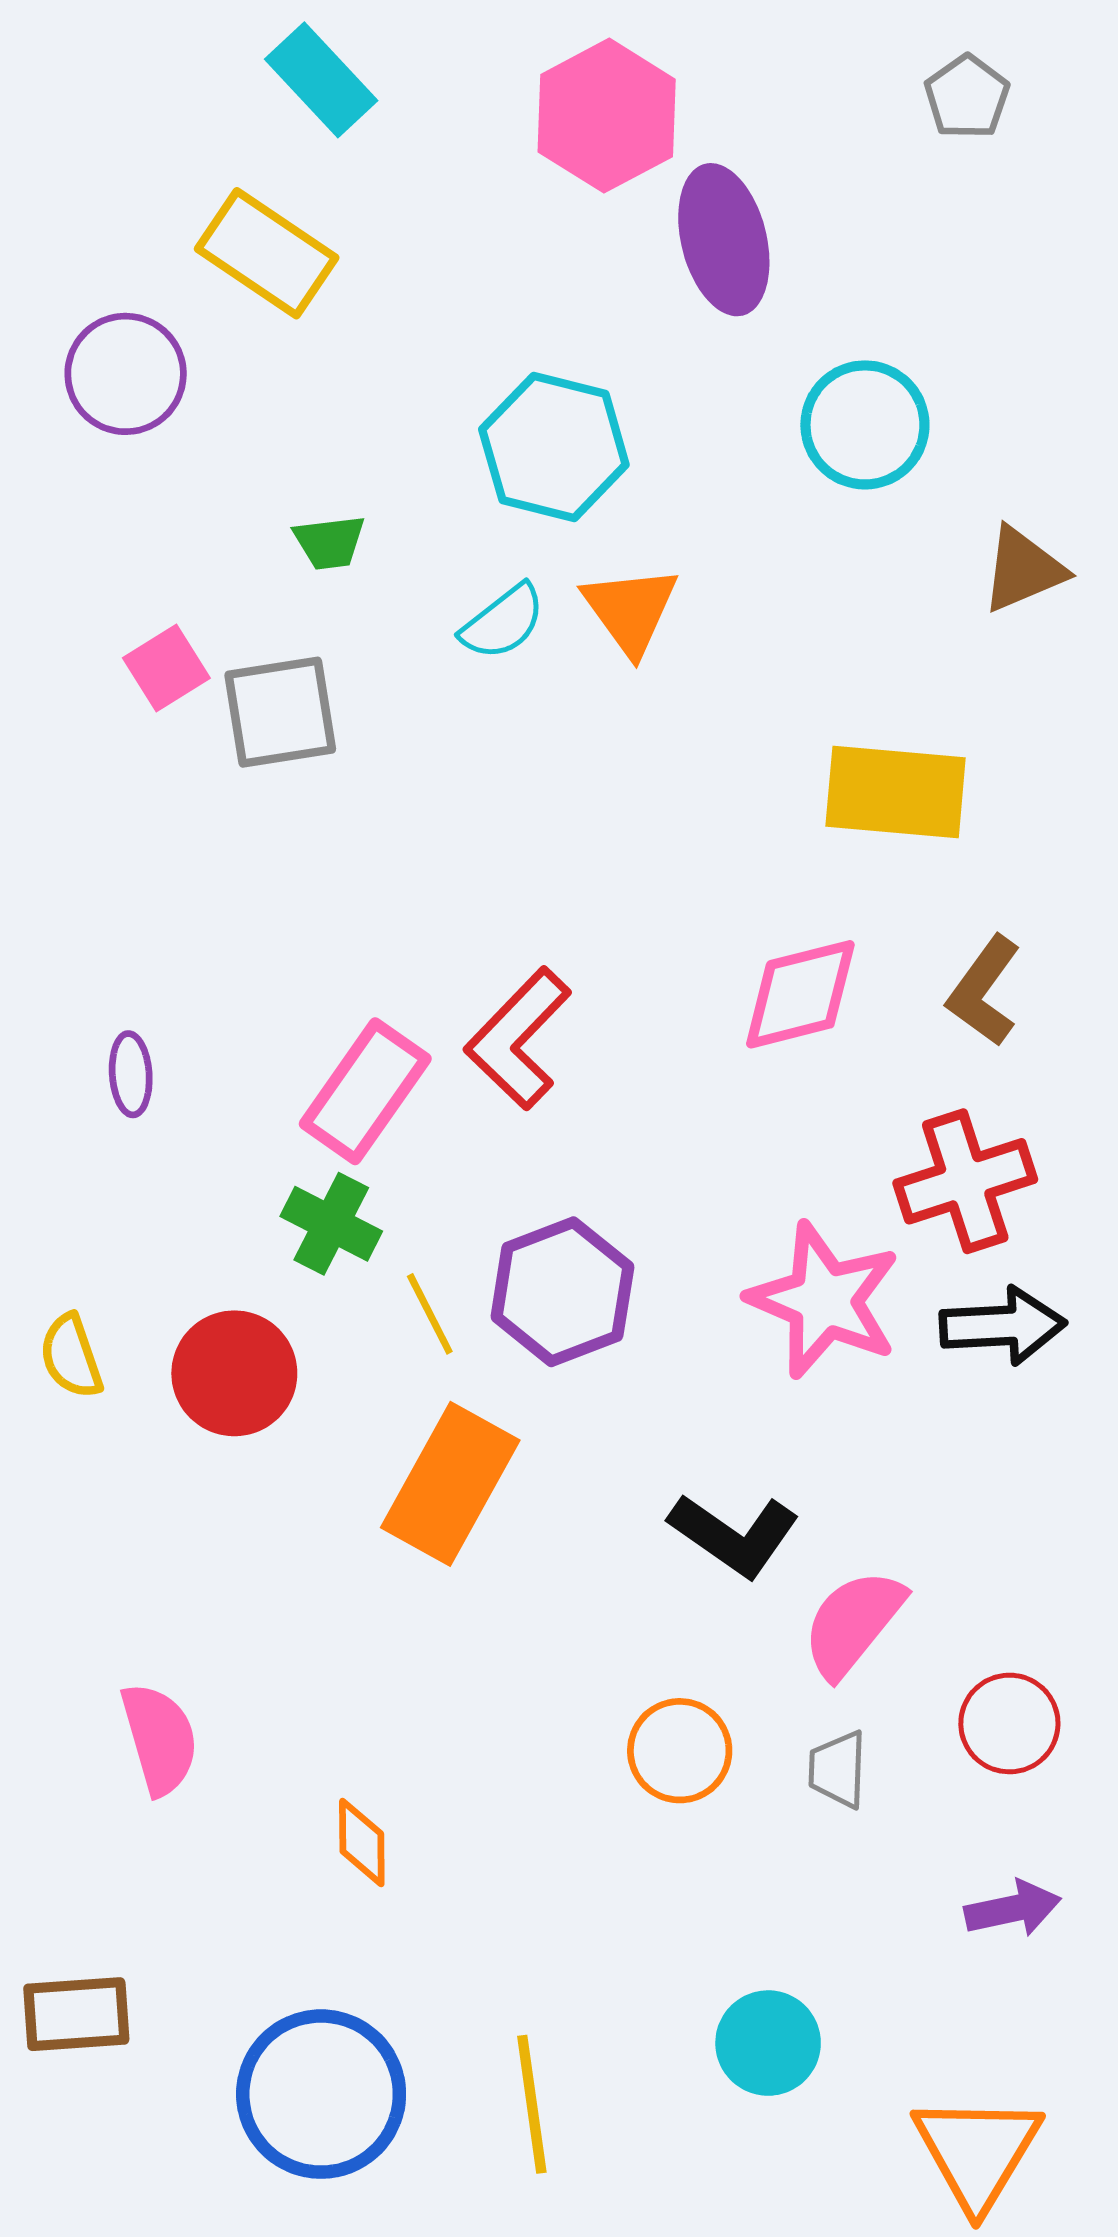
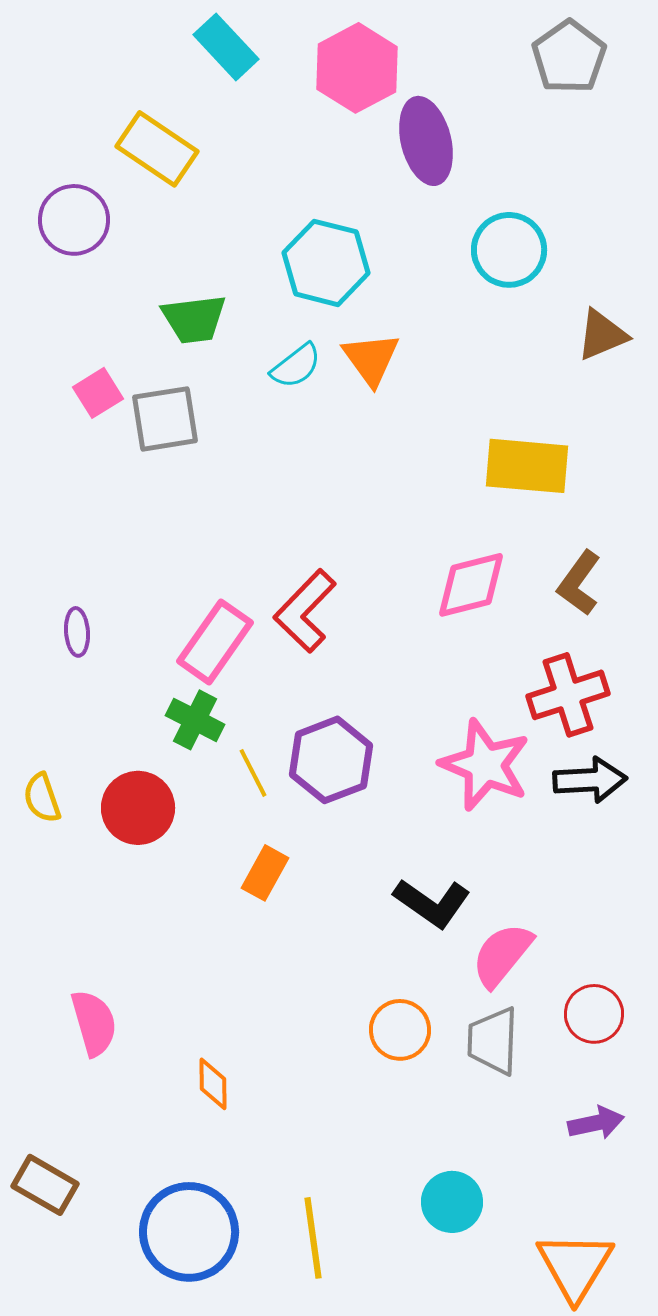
cyan rectangle: (321, 80) -> (226, 47), moved
gray pentagon: (967, 97) -> (569, 57), size x1.5
green trapezoid: (330, 542) -> (194, 319), size x1.5
orange rectangle: (450, 1484) -> (265, 873), size x0.6
gray trapezoid: (838, 1769) -> (493, 1041), size x1.5
brown rectangle: (76, 2014) -> (45, 1185), turned 34

